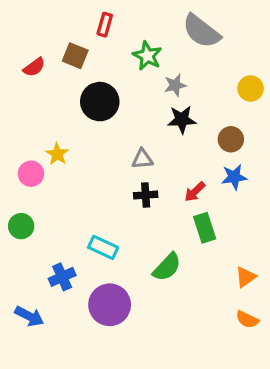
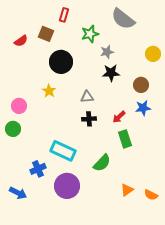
green star: (147, 56) -> (90, 34), turned 30
yellow star: (57, 154) -> (49, 91), moved
green circle: (21, 226) -> (13, 129), moved
cyan rectangle: (103, 247) -> (63, 151), size x1.4
orange triangle: (246, 277) -> (127, 190), moved

